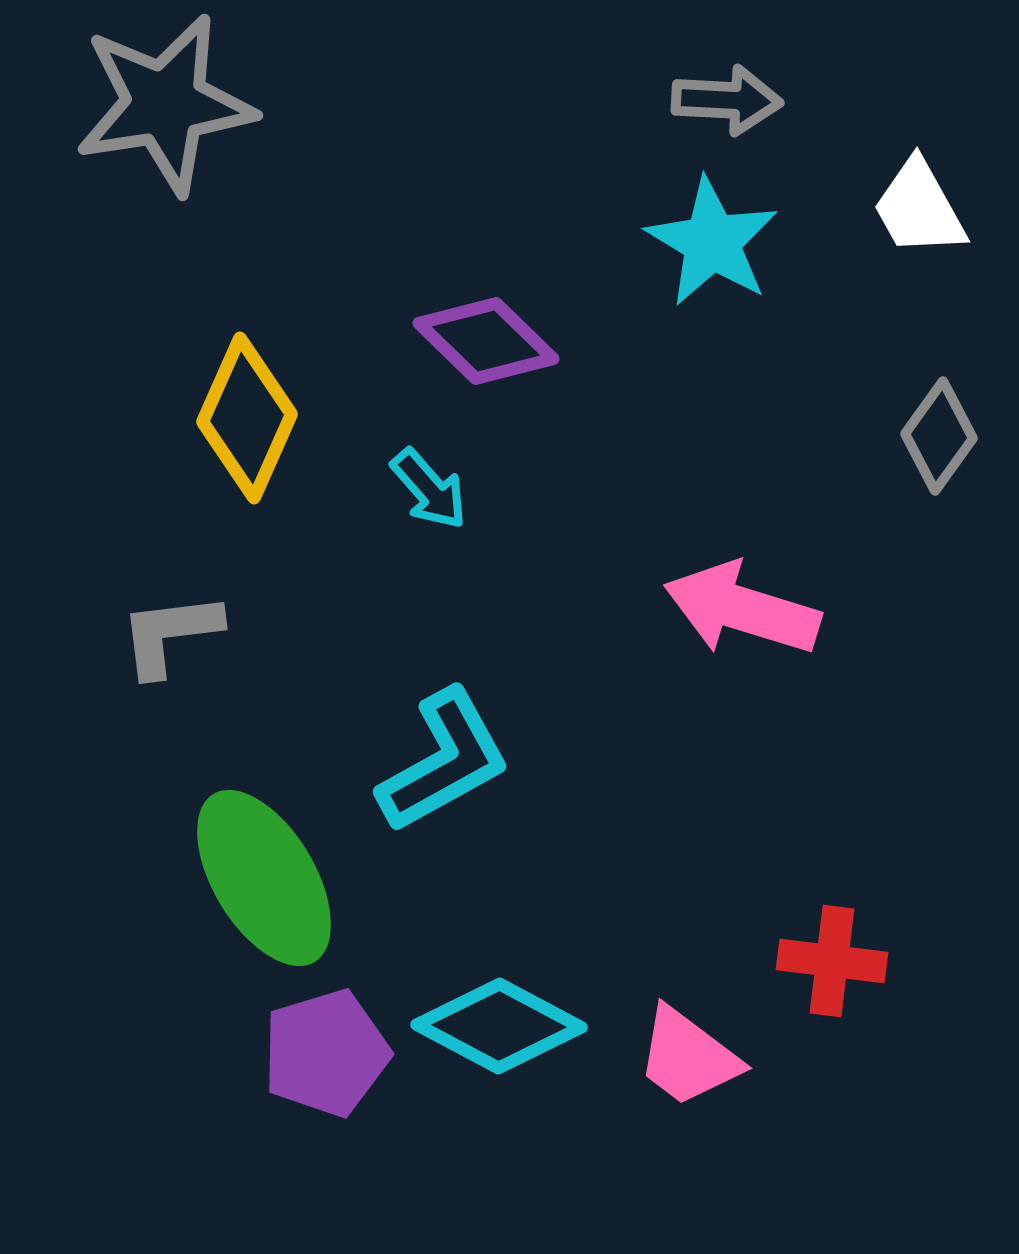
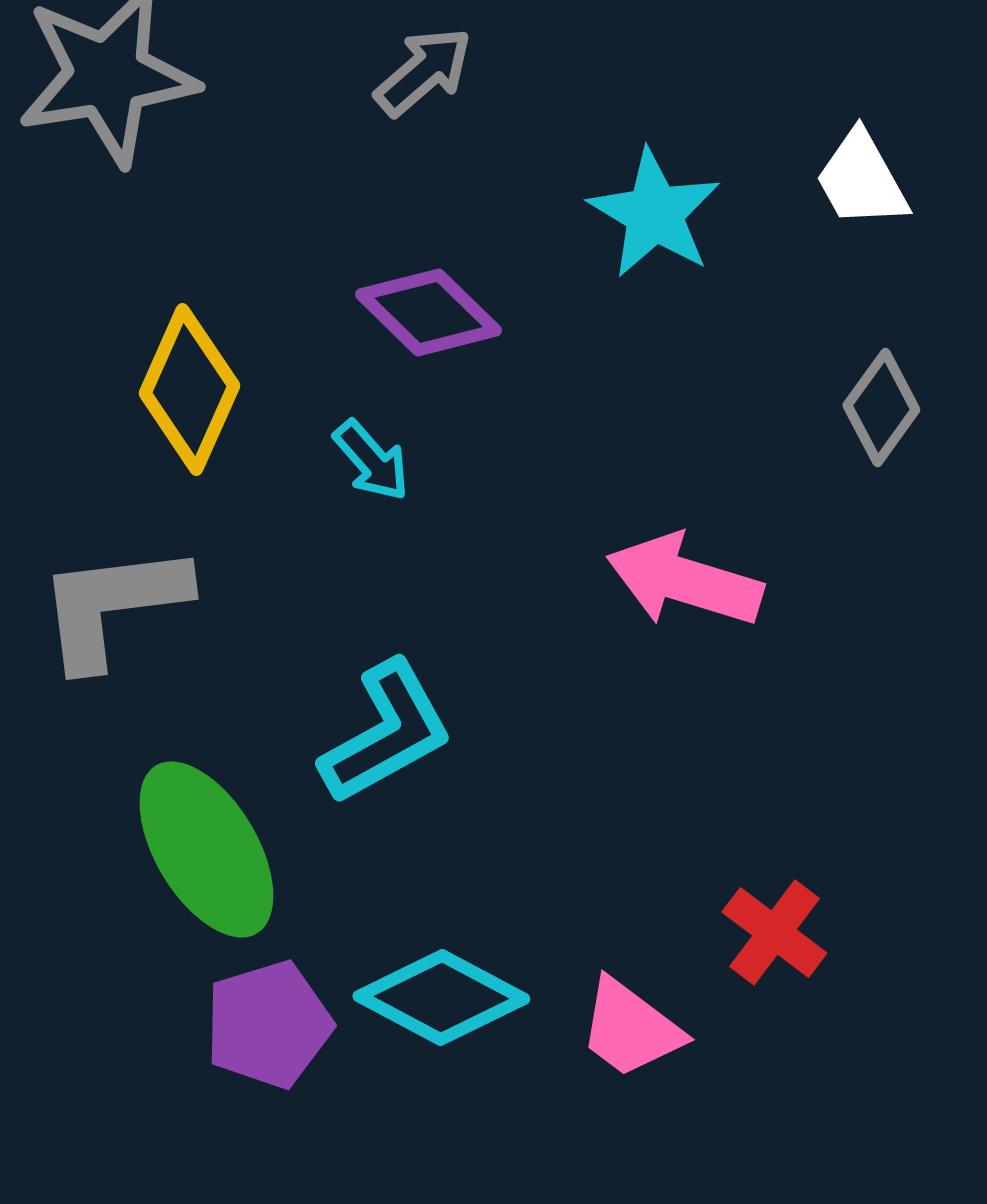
gray arrow: (727, 100) -> (423, 71), moved, turned -44
gray L-shape: (170, 634) -> (112, 605), size x1.5
red cross: (832, 961) -> (774, 932), turned 30

